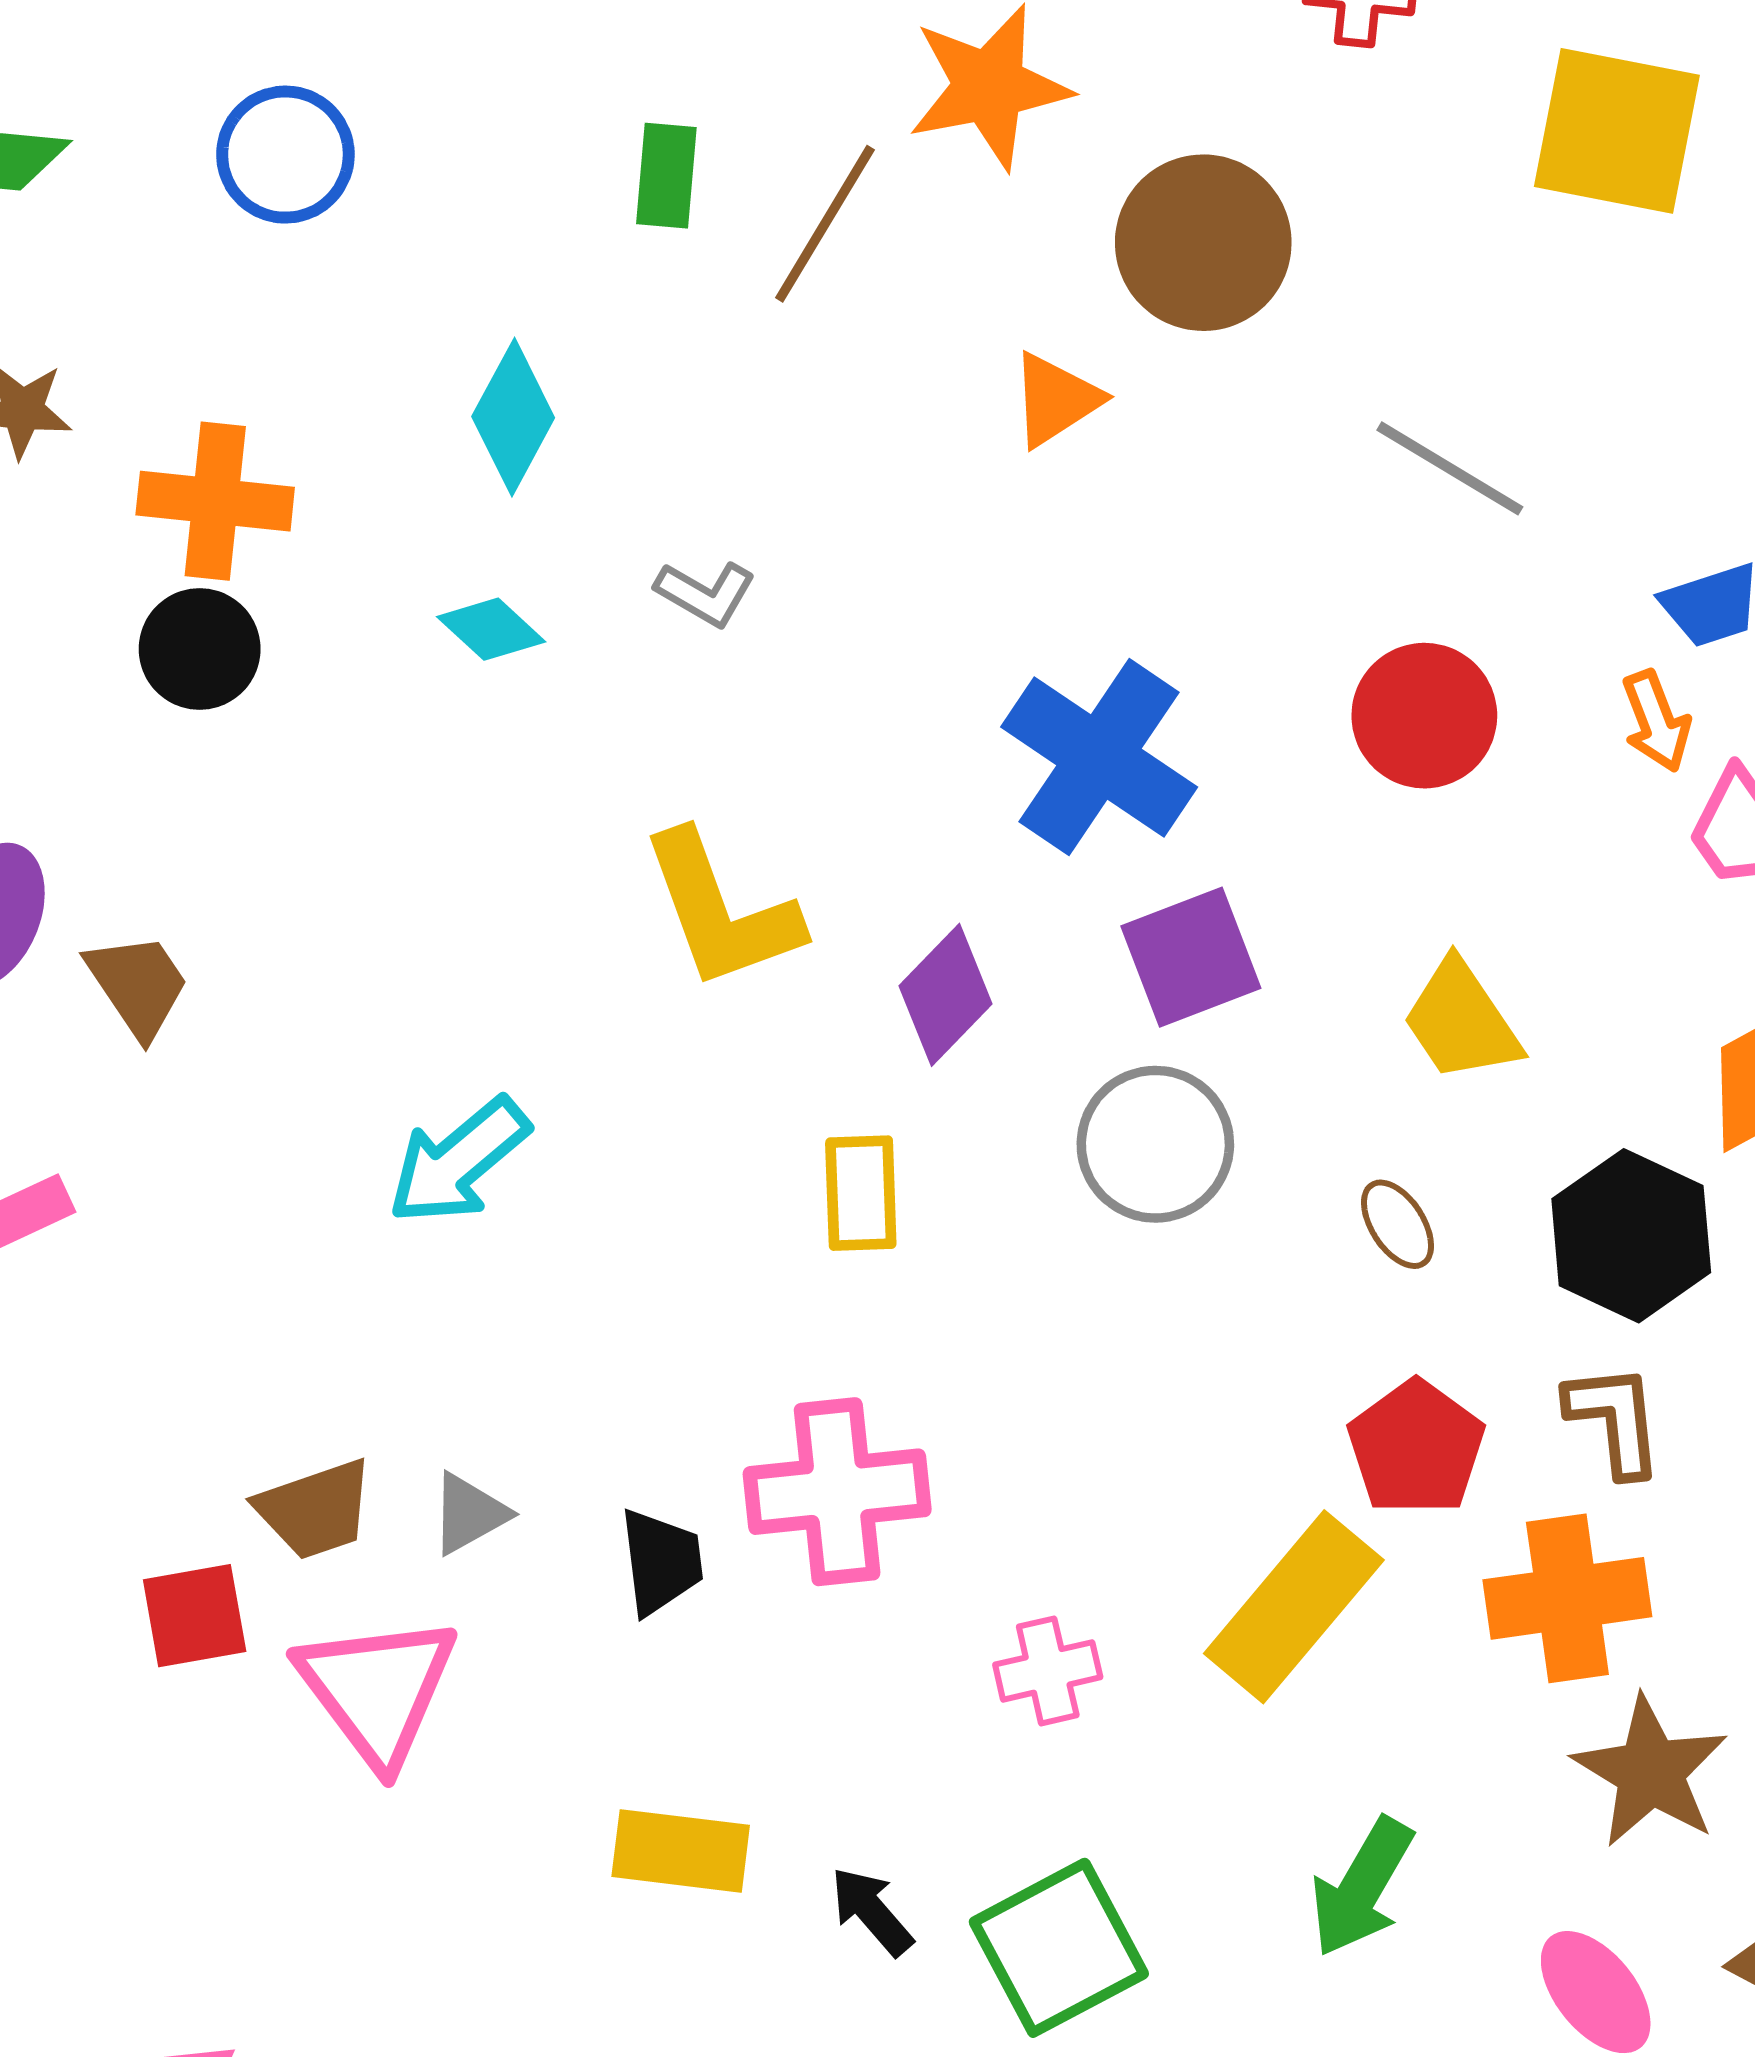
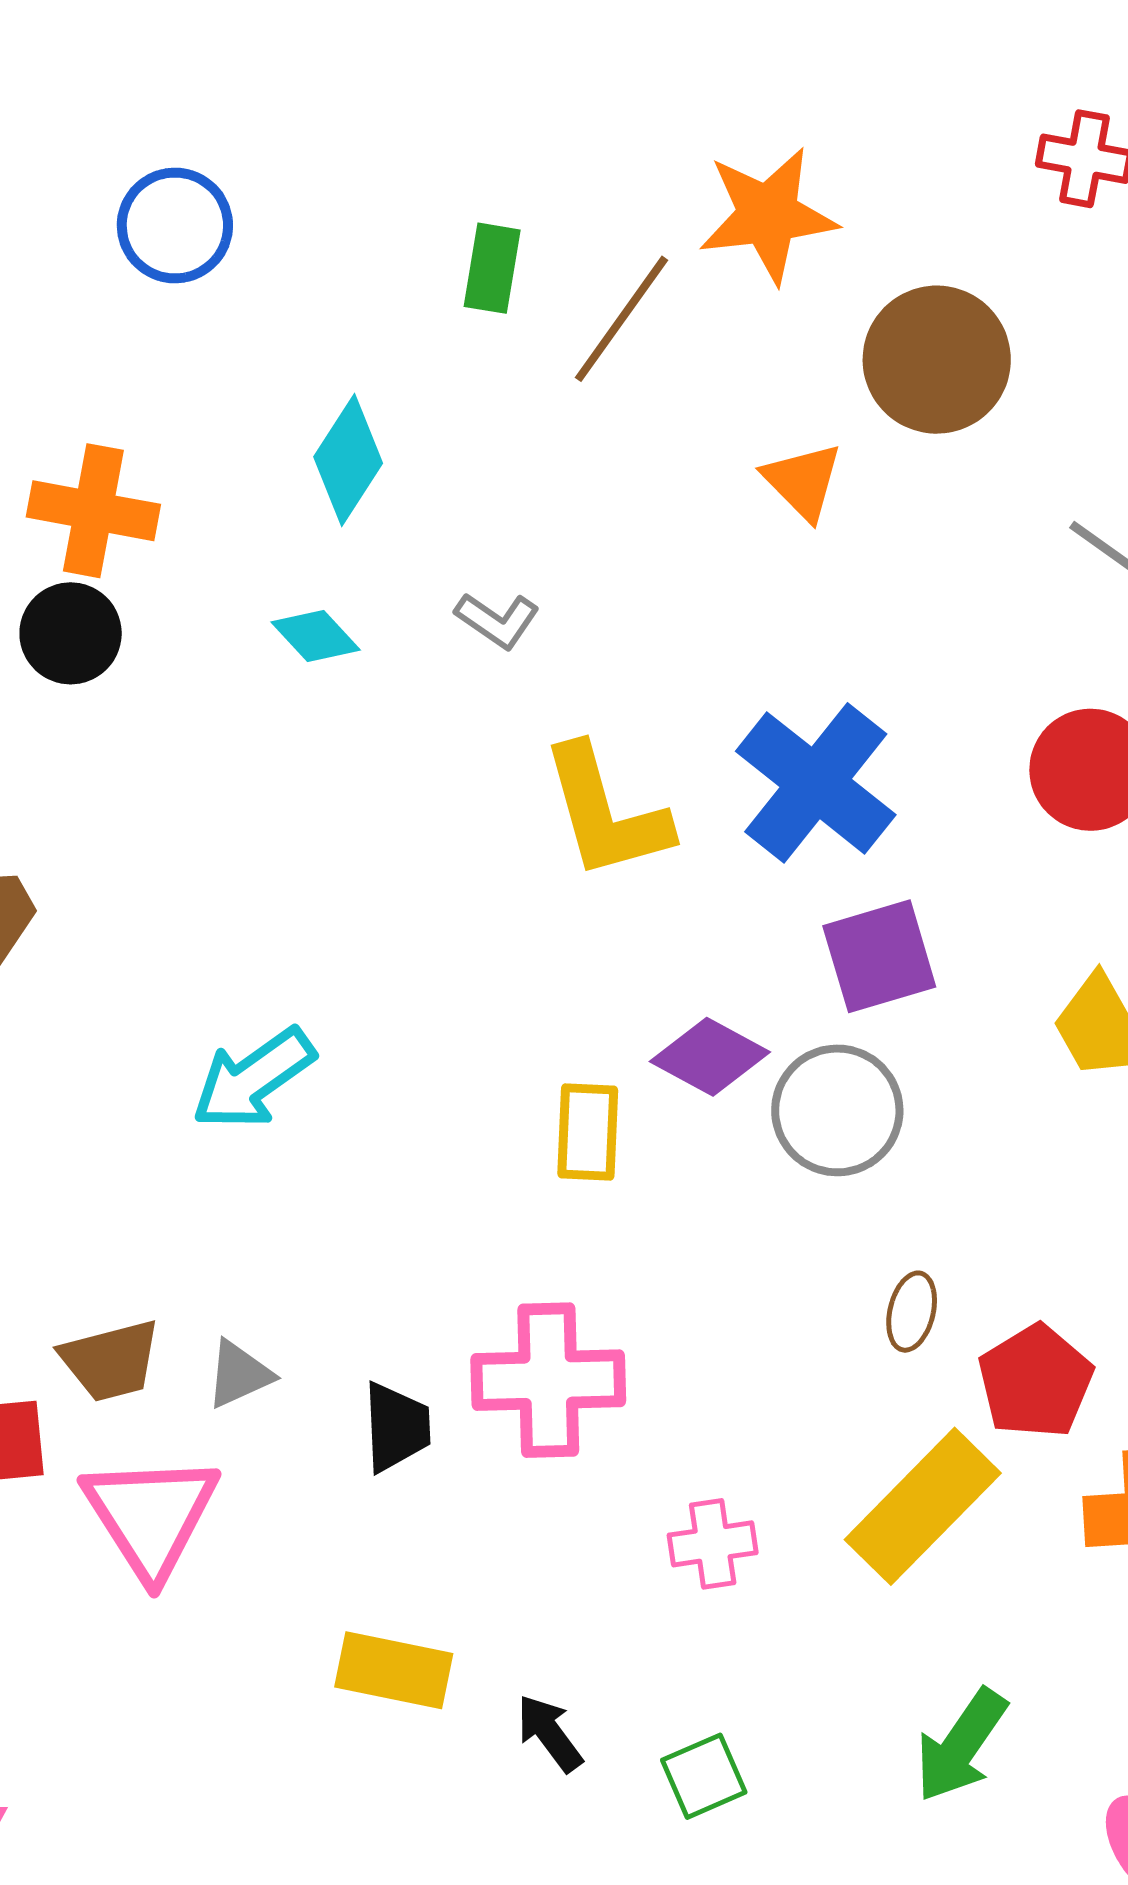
orange triangle: (1056, 400) -> (803, 481), turned -46
yellow L-shape: (721, 911) -> (605, 812), moved
purple diamond: (945, 995) -> (710, 1057), moved, turned 70
brown ellipse: (1397, 1224) -> (912, 1312), moved, turned 42
green square: (1059, 1948) -> (704, 1776), size x0.6

